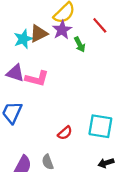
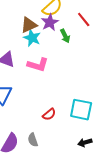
cyan star: (23, 39) -> (32, 38), moved, turned -30
pink L-shape: (37, 79) -> (38, 65), moved

